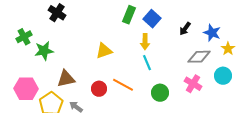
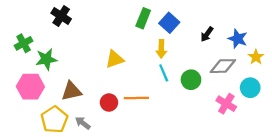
pink cross: (193, 84) -> (226, 104), moved
orange line: (123, 85) -> (136, 98), turned -30
pink hexagon: (26, 89) -> (30, 87), moved
green circle: (160, 93) -> (191, 80), moved

